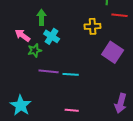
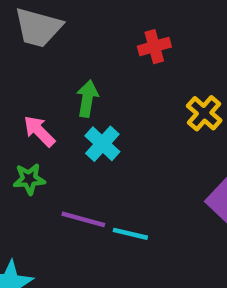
yellow cross: (93, 26) -> (204, 113), moved, turned 35
green star: (35, 50) -> (29, 179), moved

